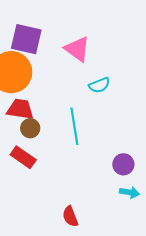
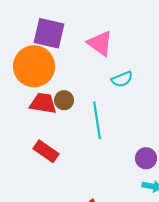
brown circle: (30, 128) -> (64, 100), moved

